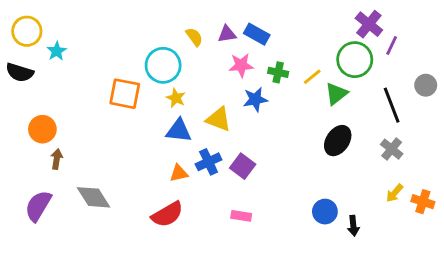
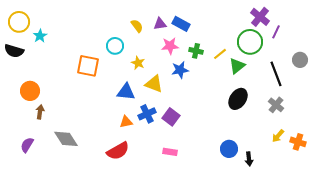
cyan circle: (163, 65) -> (115, 46), size x0.7
yellow star: (176, 98) -> (138, 63), moved
purple semicircle: (38, 206) -> (27, 145), size x0.7

